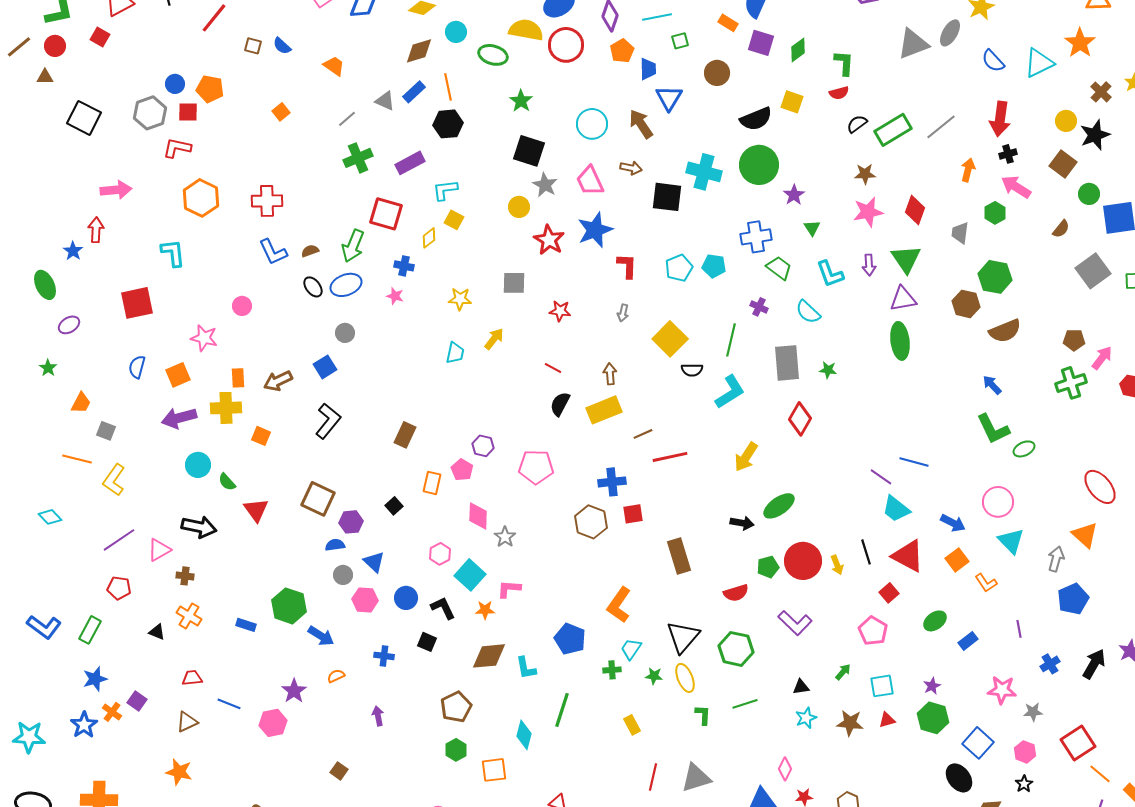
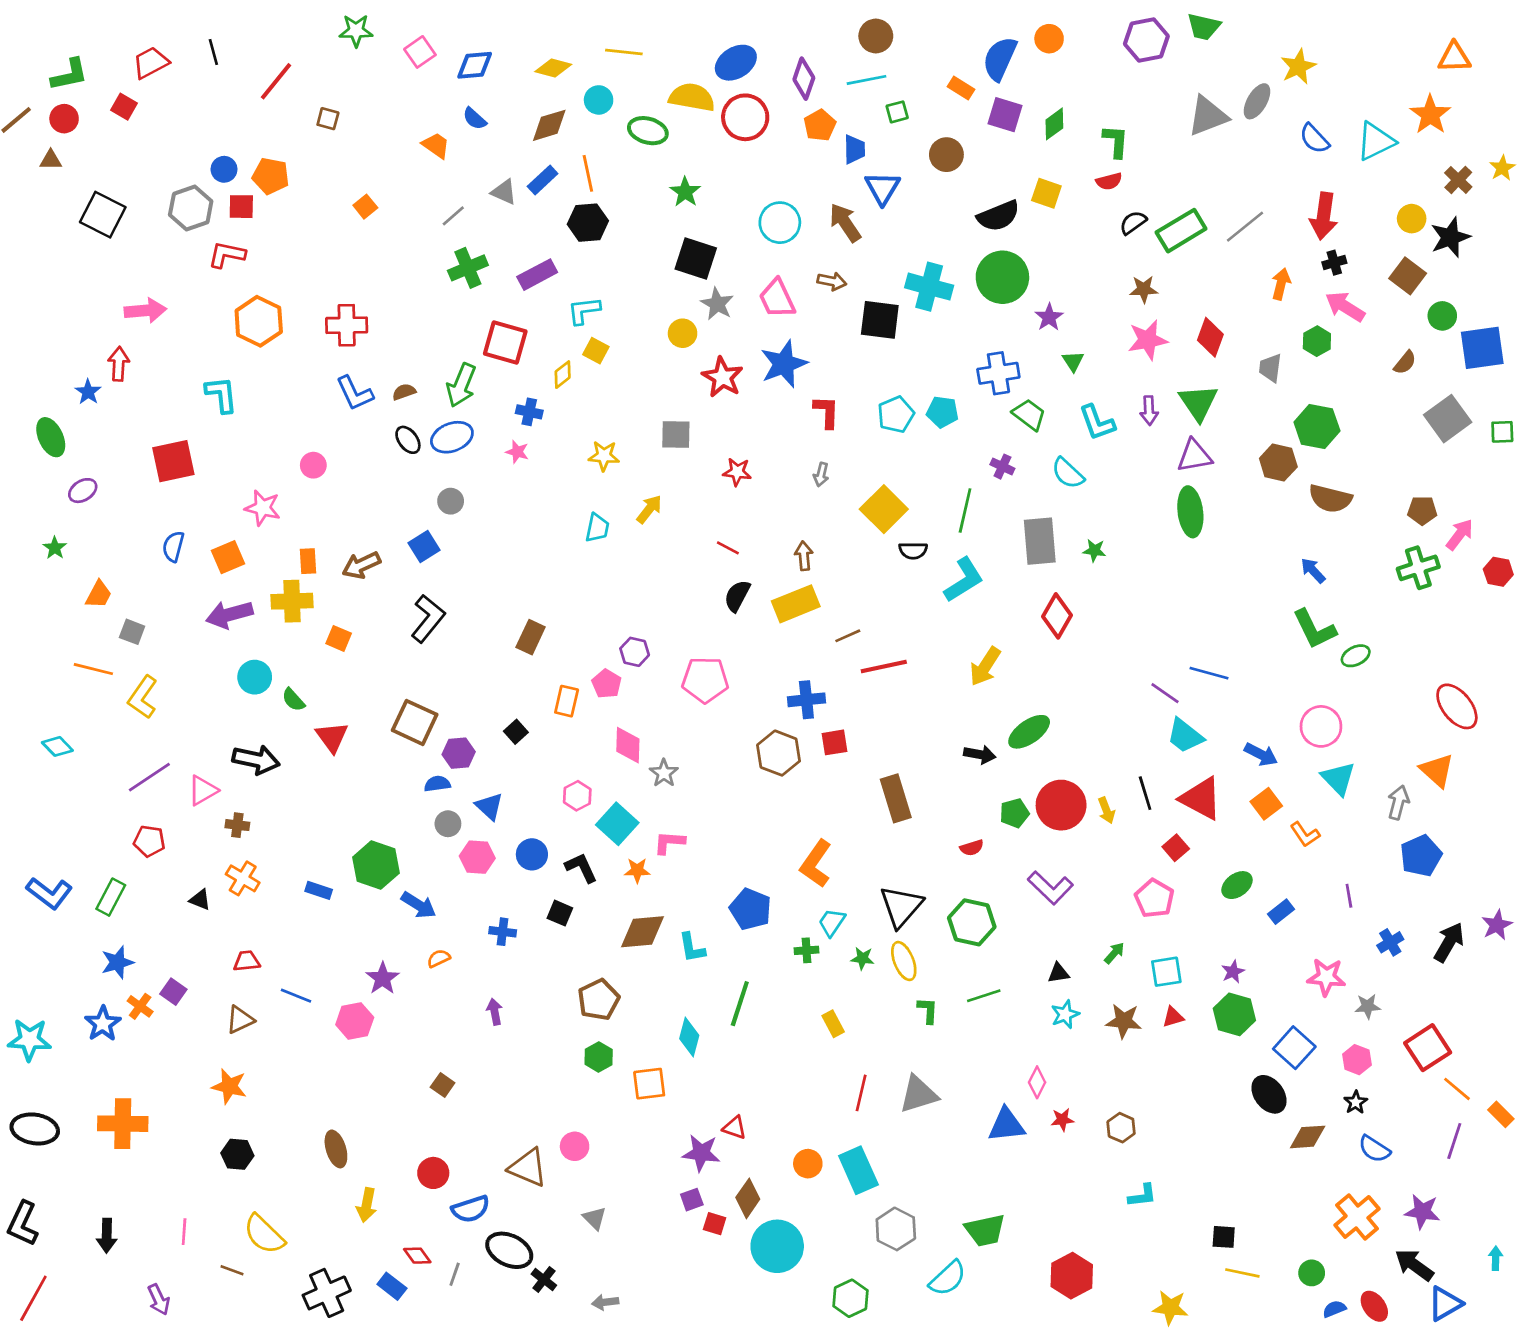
blue semicircle: (282, 46) -> (475, 119), moved
brown semicircle: (1005, 331) -> (1330, 499), turned 36
red semicircle: (736, 593) -> (972, 848), size x0.7

